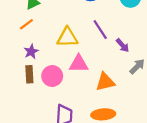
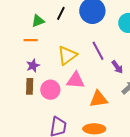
orange line: (26, 24) -> (31, 40), turned 32
yellow triangle: (67, 37) -> (67, 55), turned -40

